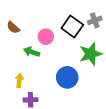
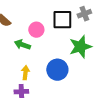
black square: (72, 26) -> (62, 20), turned -35
yellow arrow: (19, 80) -> (25, 73), moved

